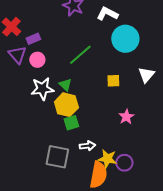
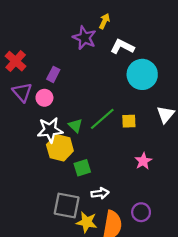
purple rectangle: (33, 39) -> (53, 74), moved, turned -40
green line: (80, 55) -> (102, 119), moved
yellow hexagon: (66, 105) -> (60, 148), moved
yellow star: (107, 159) -> (87, 222), moved

